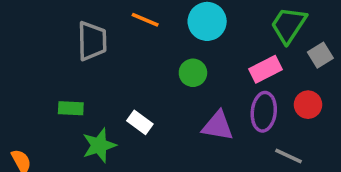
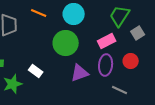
green circle: (193, 73) -> (66, 43), size x1.6
purple triangle: (218, 126) -> (80, 73), turned -30

